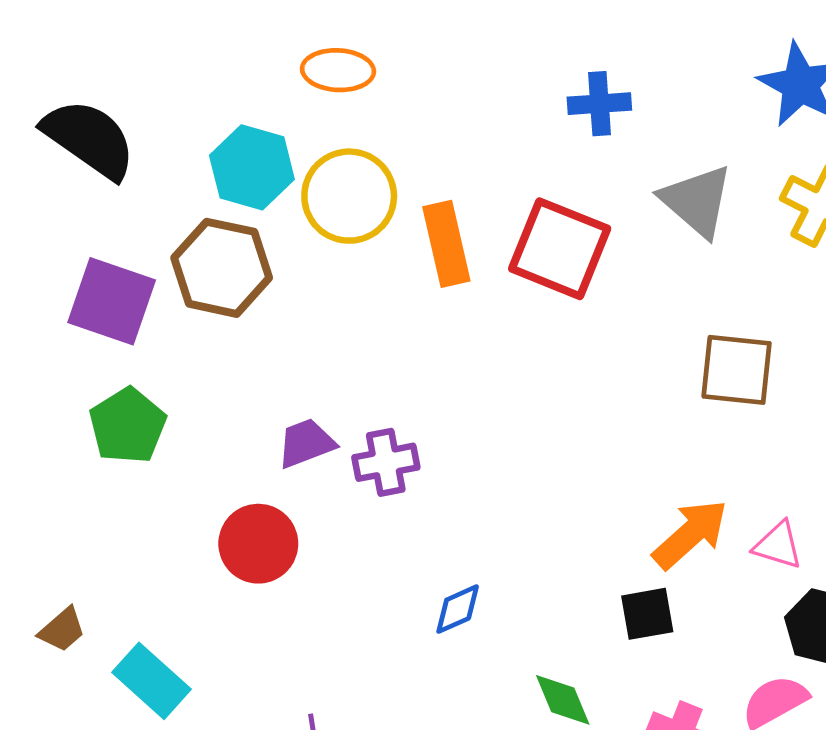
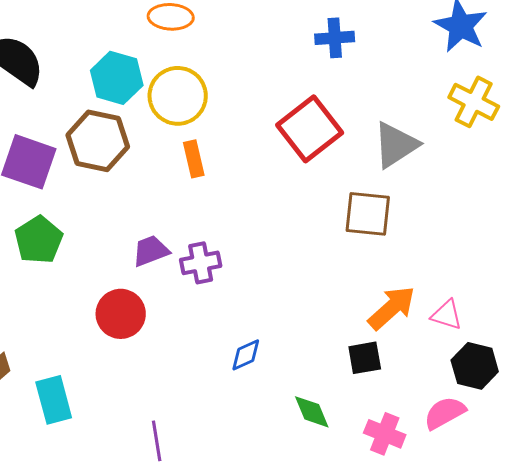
gray triangle: (697, 201) -> (396, 145), moved, turned 46
orange rectangle: (446, 244) -> (194, 159), moved, size x0.7
red square: (560, 249) -> (310, 129), turned 30
brown square: (737, 370) -> (368, 214), moved
cyan rectangle: (151, 681) -> (54, 400), turned 33

